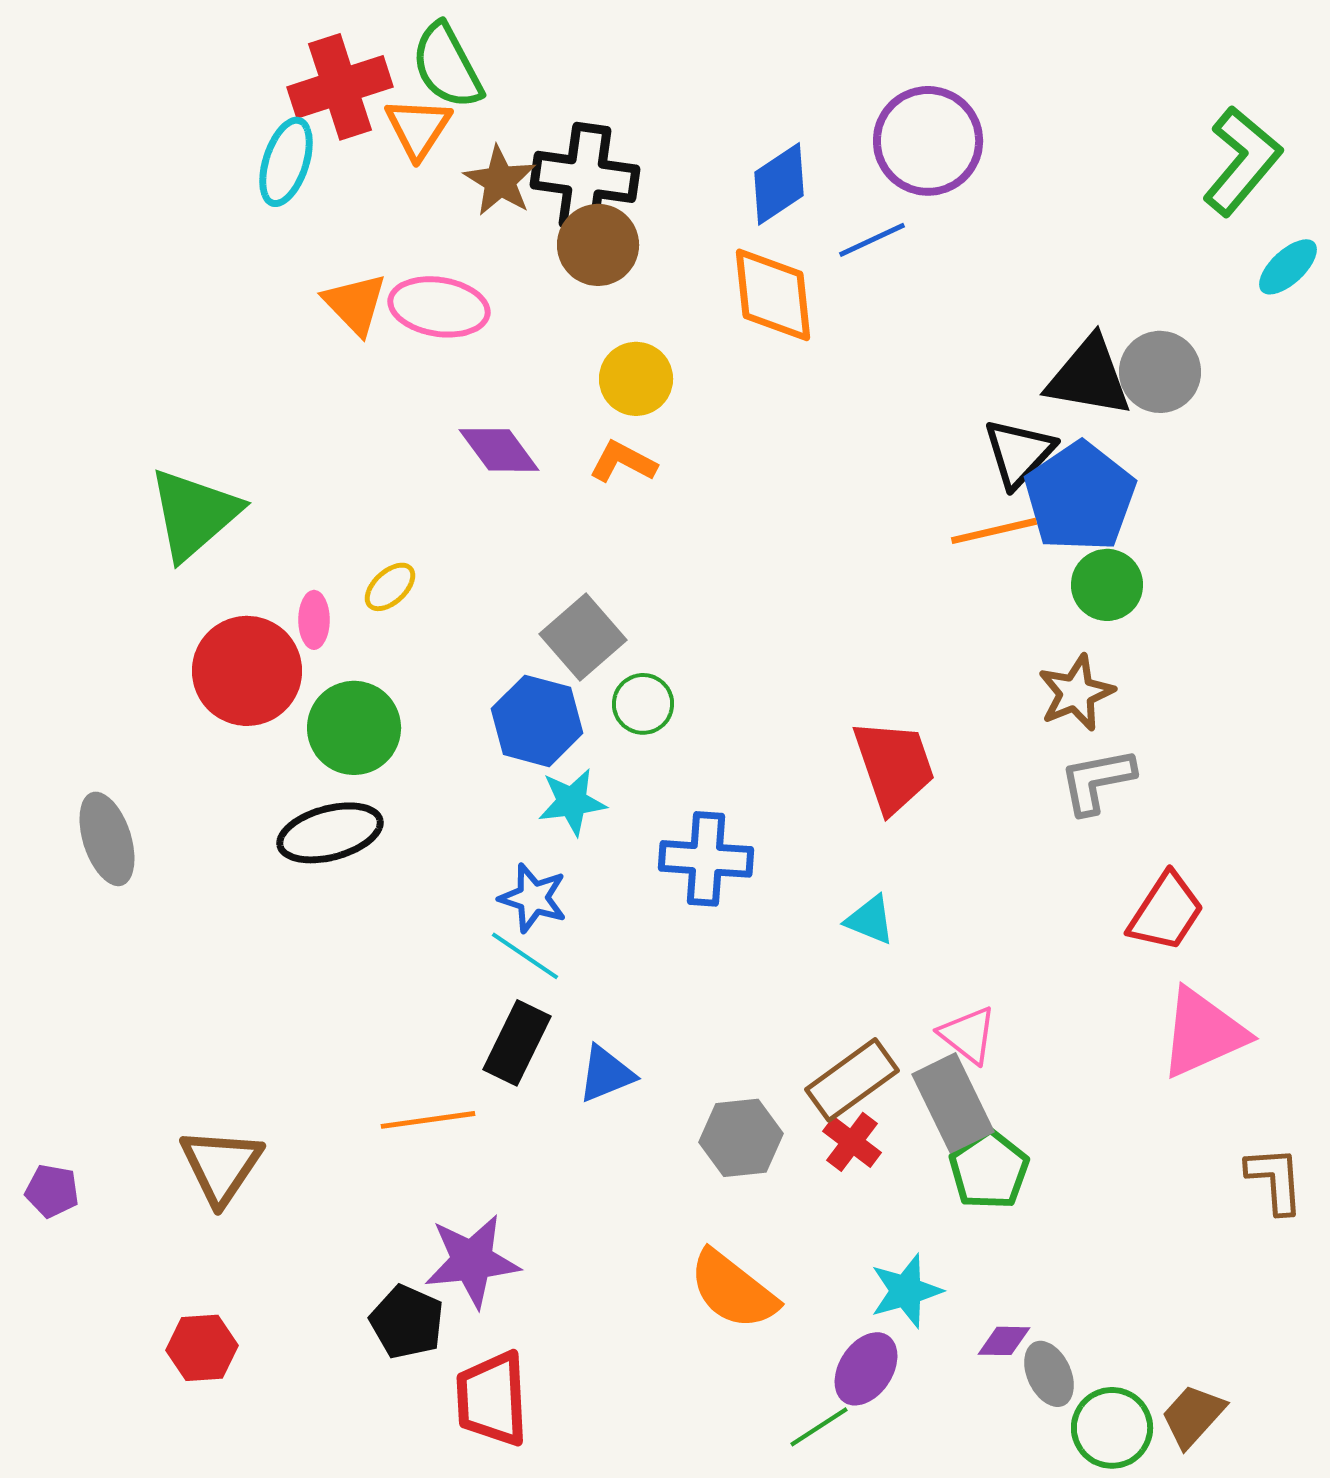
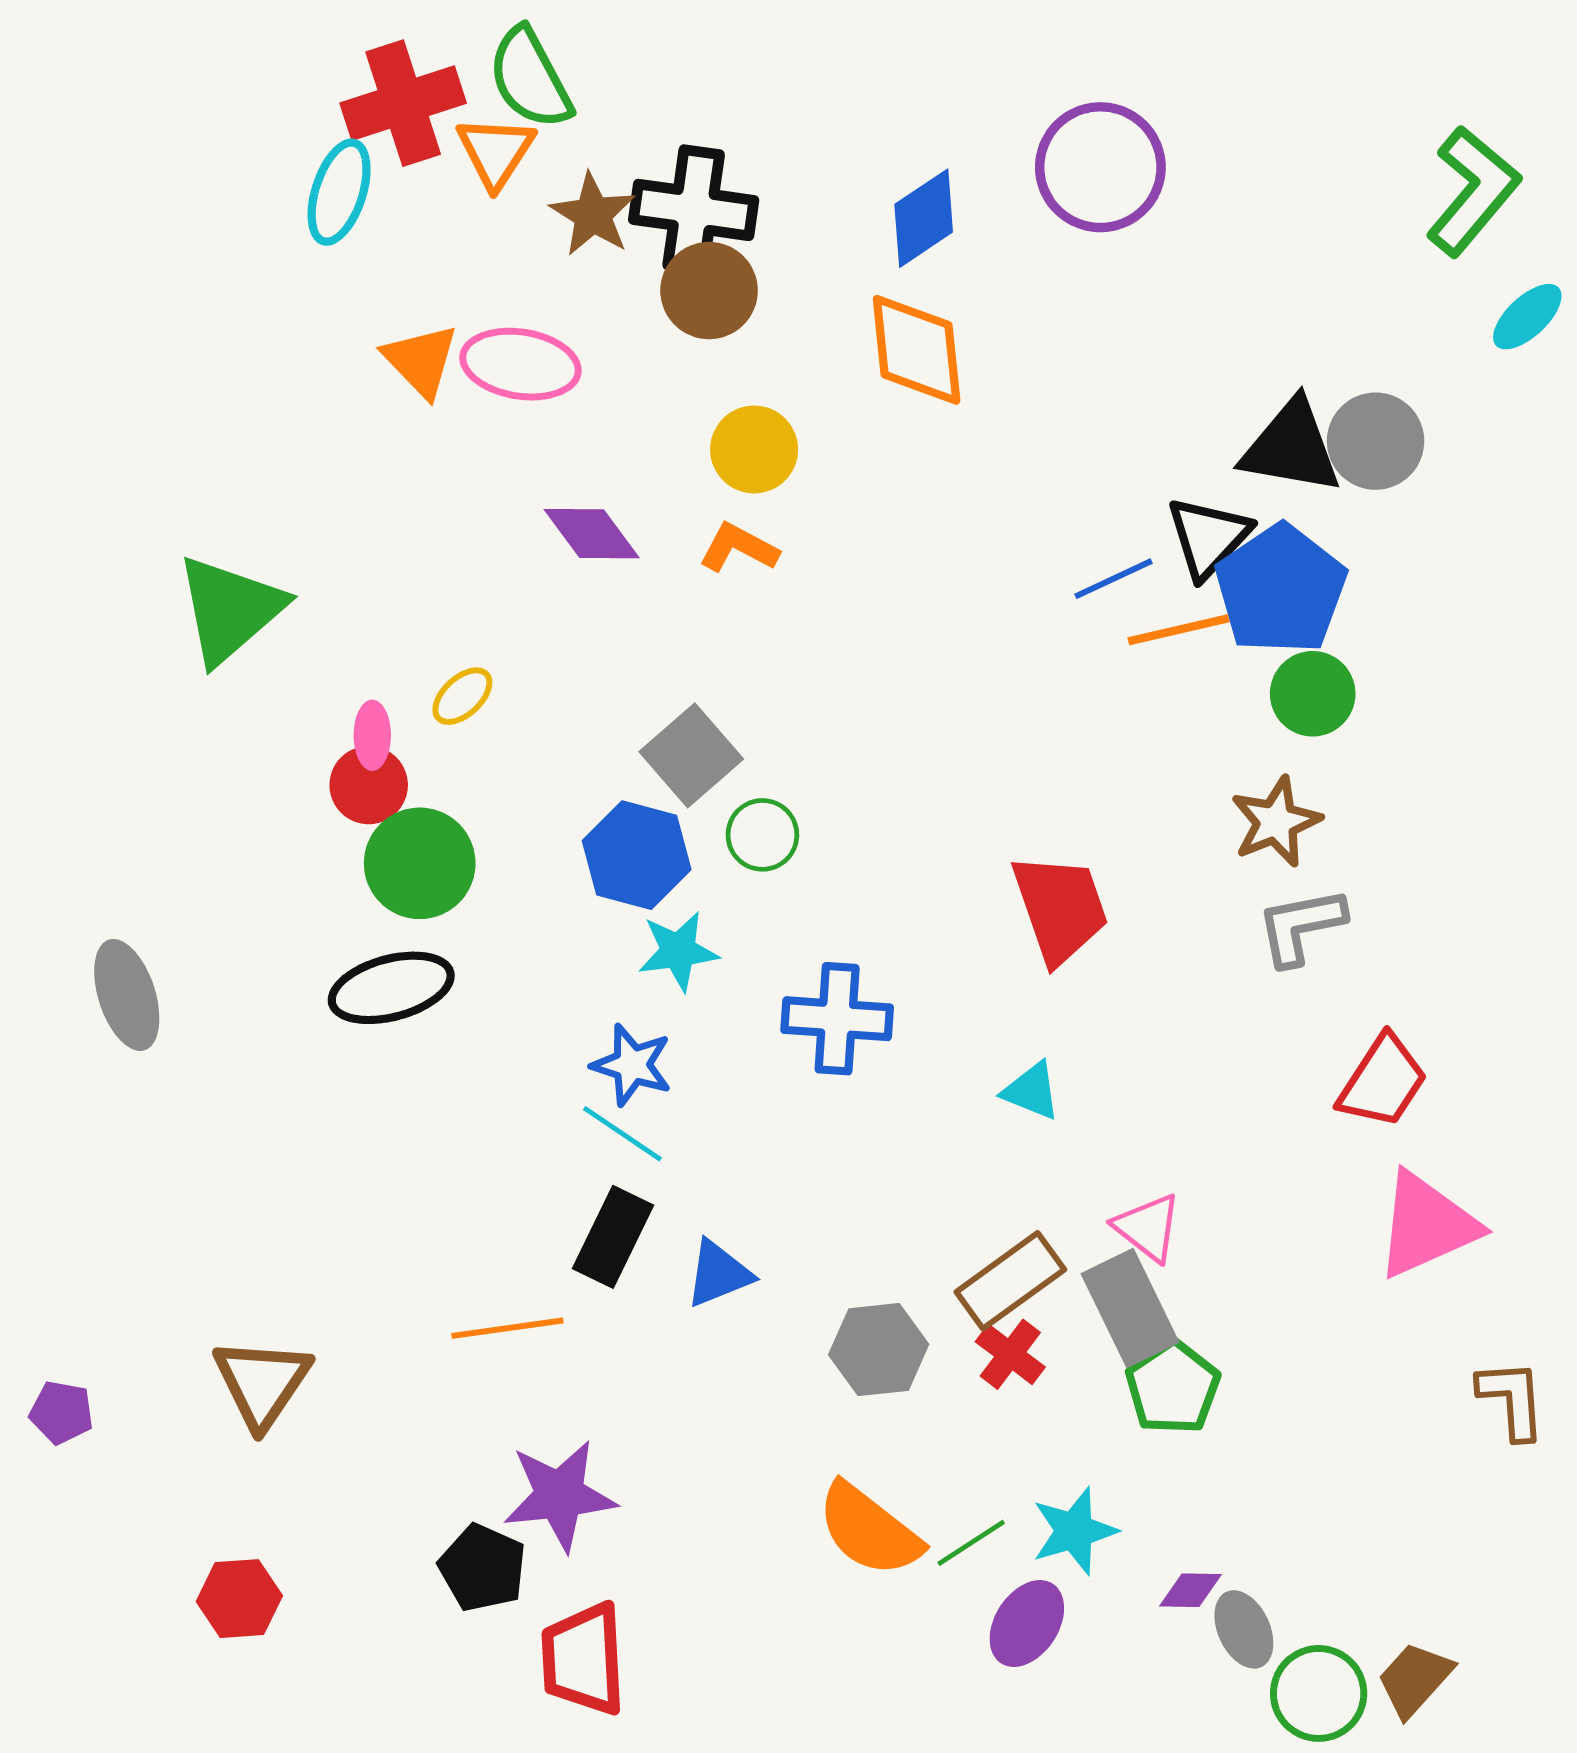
blue line: (872, 240) -> (1113, 579), moved
red circle: (247, 671) -> (369, 785), moved, size x0.6
green line: (819, 1427) -> (971, 1543), moved

